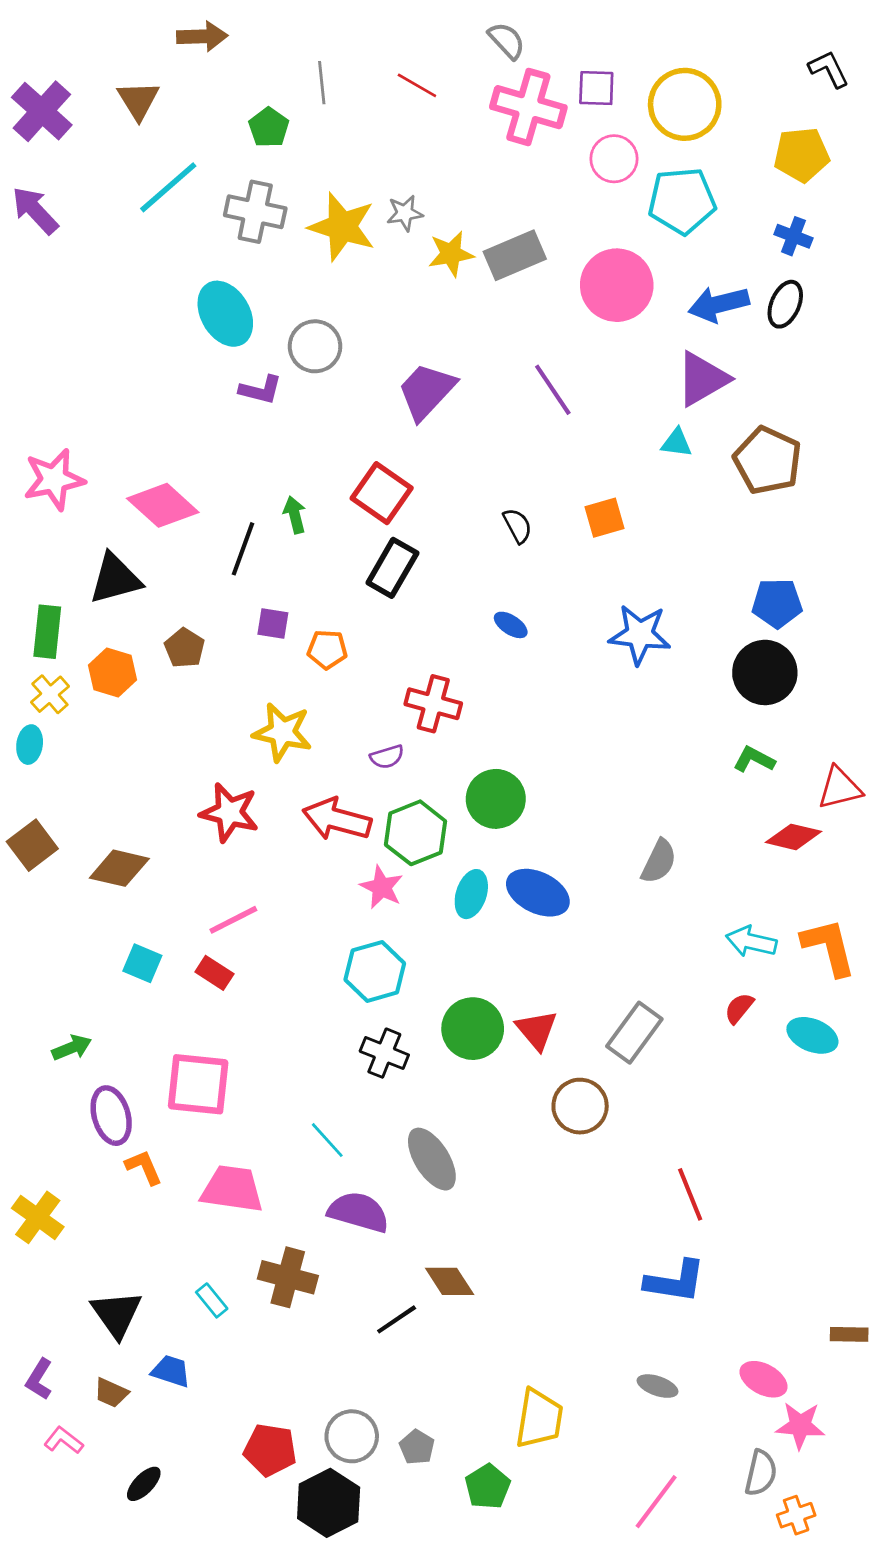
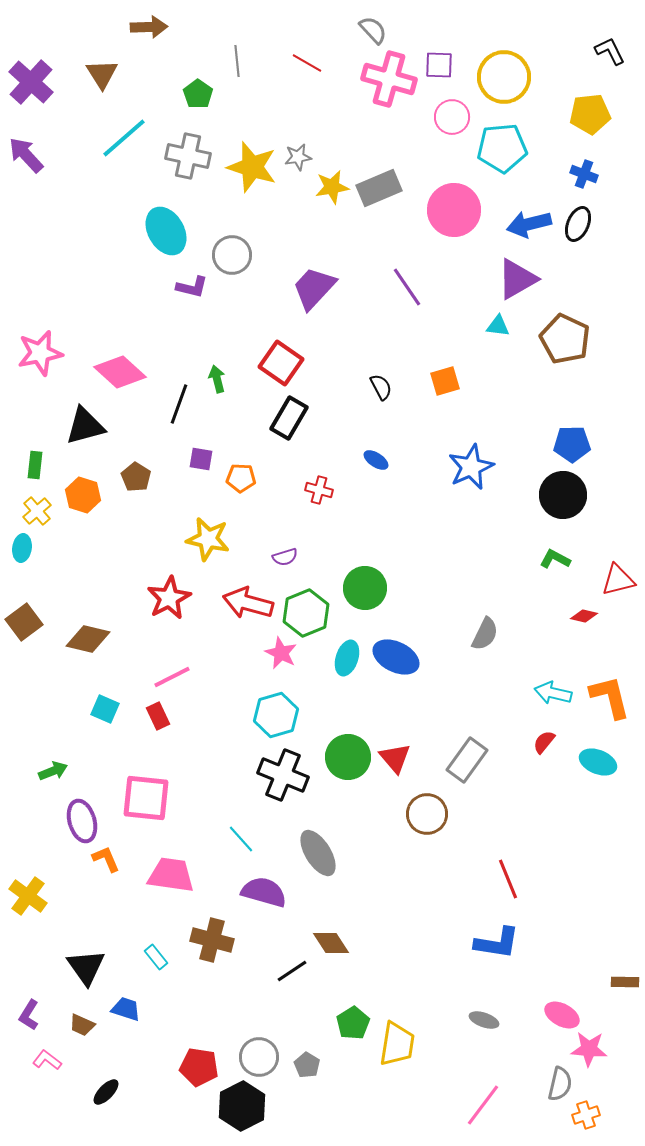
green rectangle: (47, 632) -> (35, 465), size x0.7
blue star: (640, 634) -> (471, 467), turned -30
red cross: (433, 704) -> (319, 490), moved, size x0.7
red star: (229, 812) -> (169, 598), turned 30
red diamond: (793, 837) -> (584, 616), size x0.7
red rectangle: (214, 973) -> (158, 716), turned 32
black cross: (384, 1053) -> (283, 775), size x1.4
green pentagon: (488, 1487) -> (353, 1023), moved

